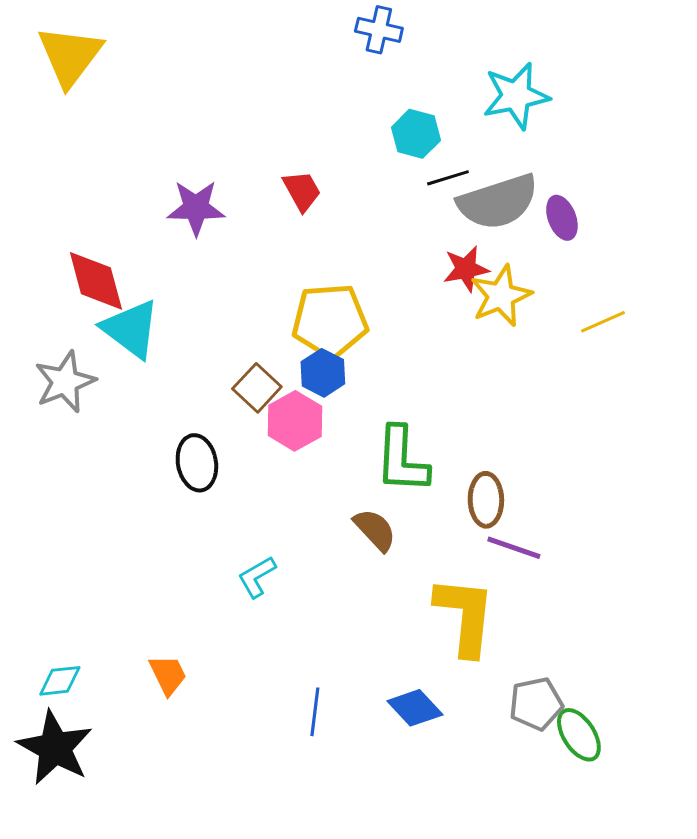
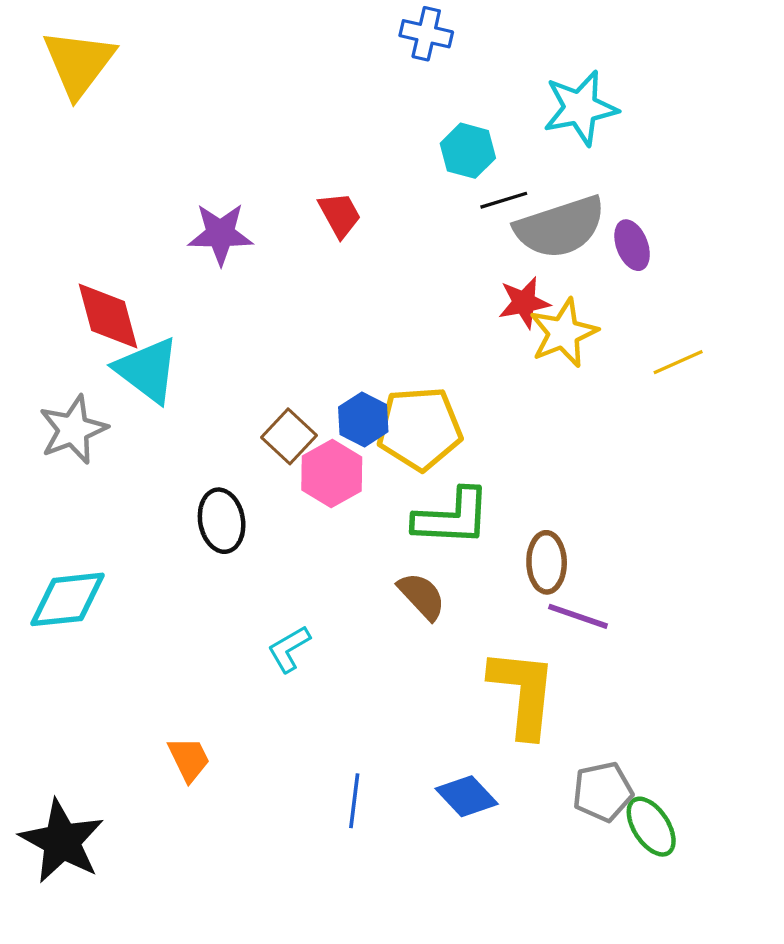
yellow pentagon: (330, 321) -> (419, 428), moved
green L-shape: (402, 460) -> (452, 517), turned -90
cyan diamond: (60, 681) -> (67, 599), moved, size x1.6

